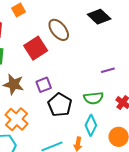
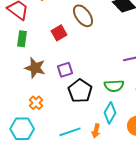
red square: (36, 48) -> (59, 33), size x0.7
orange cross: (16, 119) -> (36, 103), size x0.6

